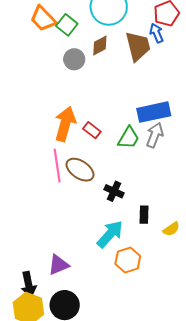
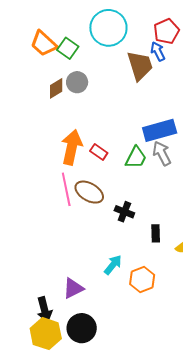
brown diamond: (100, 45) -> (56, 88), moved
gray arrow: (155, 135) -> (162, 153), turned -45
cyan arrow: (110, 234) -> (113, 265), moved, size x0.7

